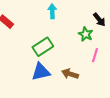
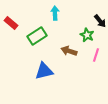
green rectangle: (43, 47) -> (37, 36), moved
brown arrow: (70, 74) -> (69, 51), moved

